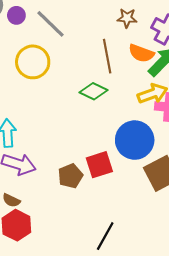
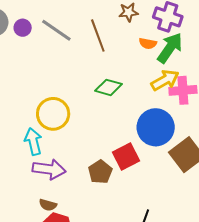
orange semicircle: (141, 53) -> (148, 43), size x0.7
brown line: (107, 56) -> (98, 35), moved
yellow circle: (33, 62) -> (53, 114), moved

